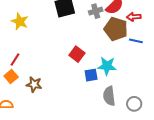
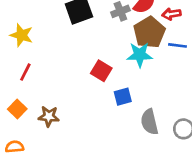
brown pentagon: (116, 29) -> (149, 32), turned 30
red line: (15, 59) -> (25, 72), moved
cyan star: (107, 66) -> (140, 55), moved

